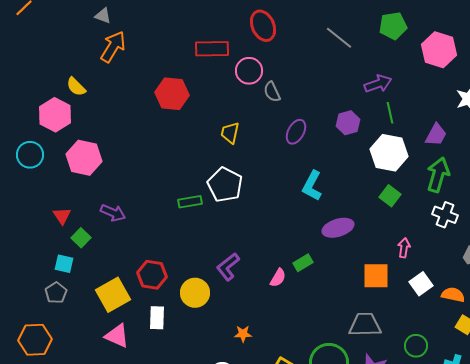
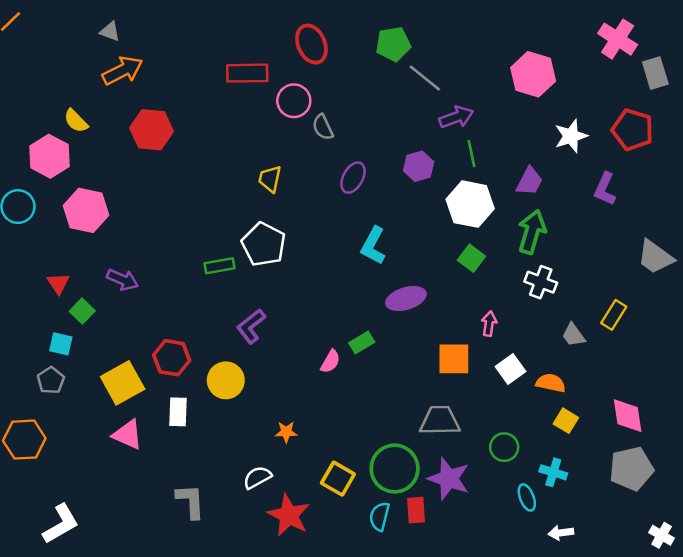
green pentagon: (393, 26) -> (393, 44), moved
gray line: (339, 38) -> (425, 78), moved
orange arrow: (113, 47) -> (123, 71), turned 32
red hexagon: (172, 94) -> (152, 130), moved
purple L-shape: (228, 267) -> (251, 326), moved

